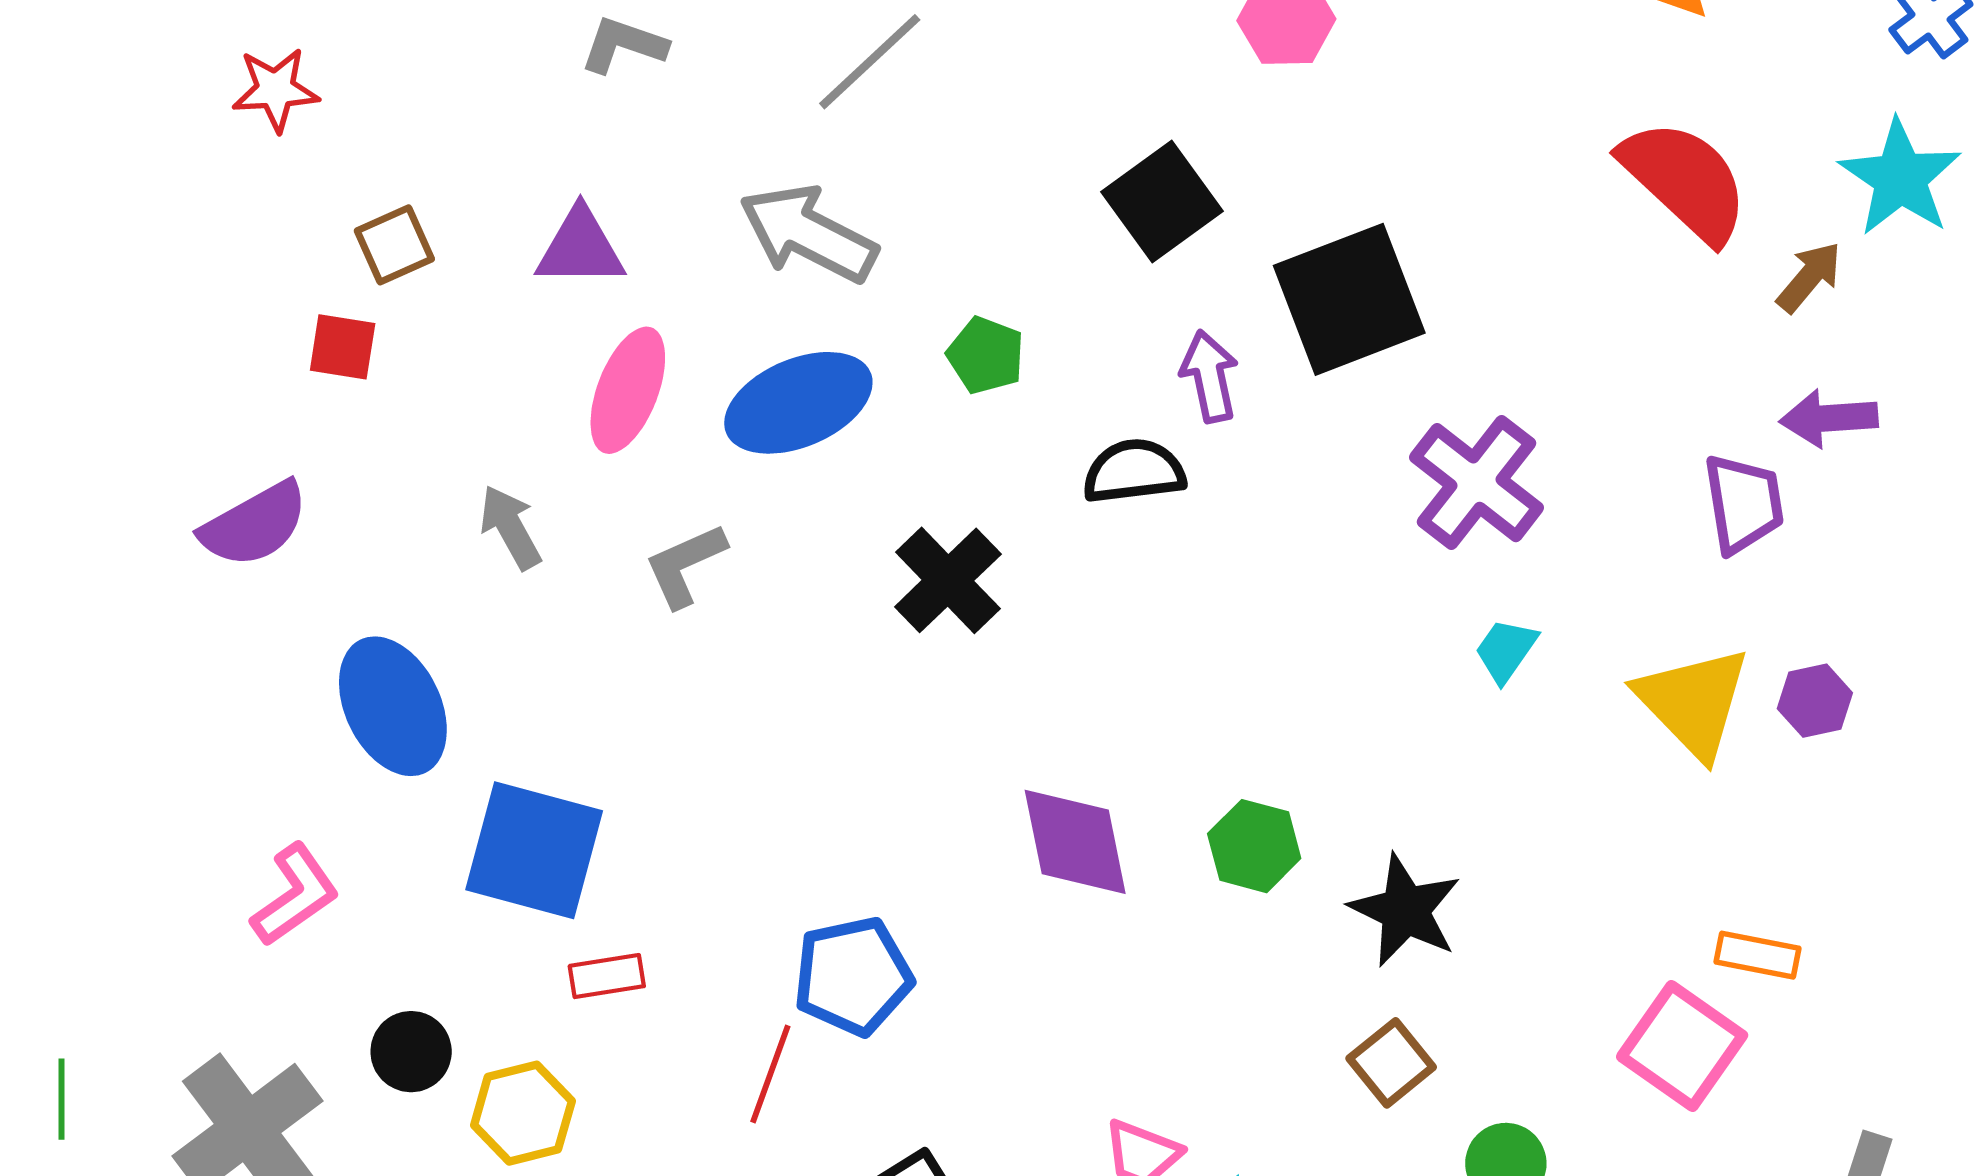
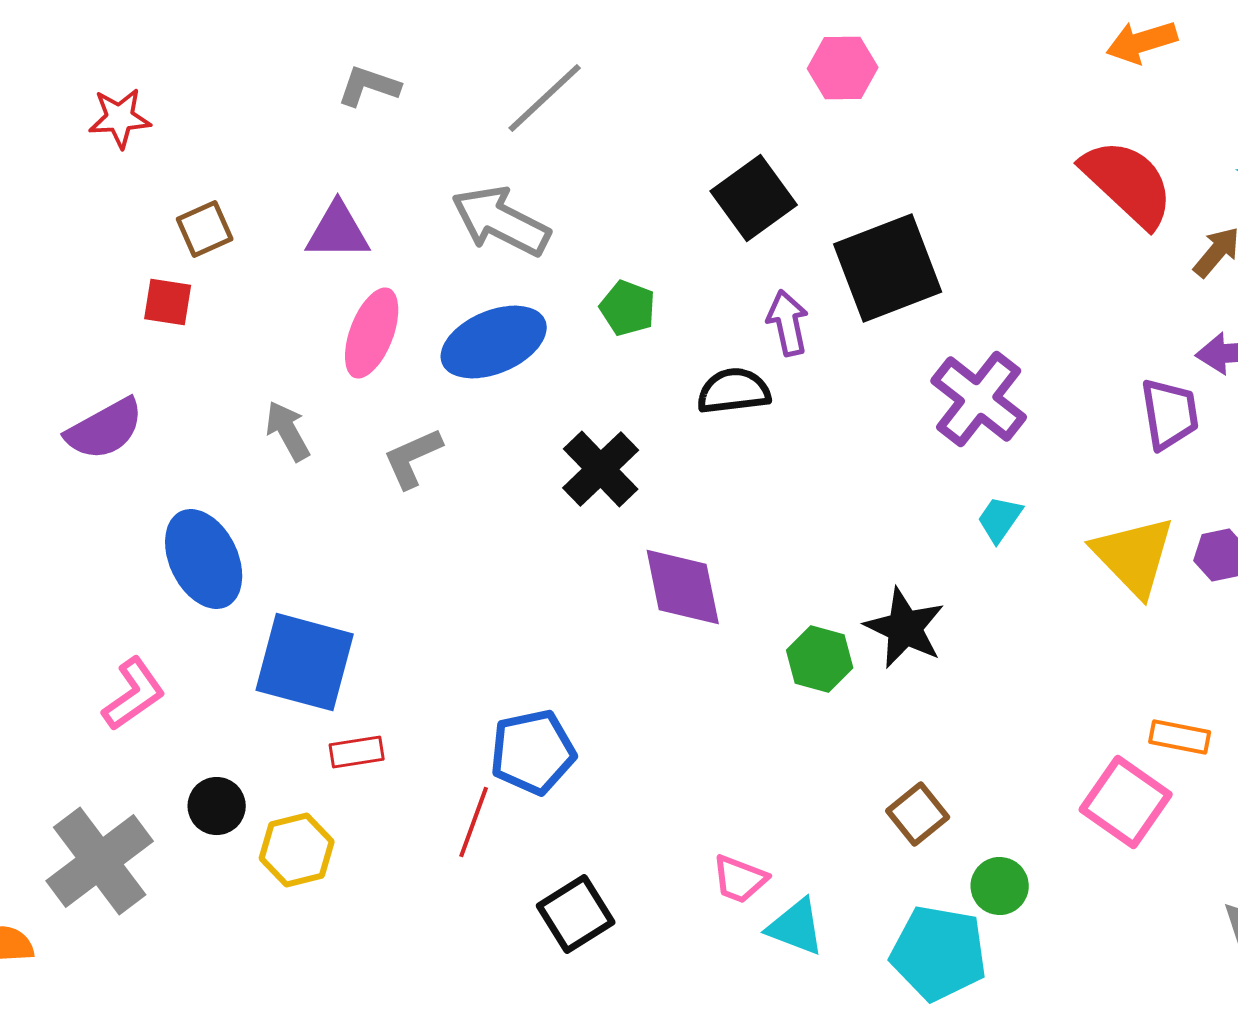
purple diamond: (1075, 842) -> (683, 587), moved
black star: (1405, 910) -> (905, 628), moved

